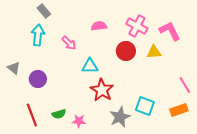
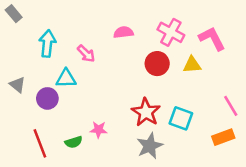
gray rectangle: (44, 11) -> (14, 14), moved
cyan triangle: (90, 66) -> (66, 79), moved
red star: (102, 90) -> (146, 112), moved
cyan square: (145, 106) -> (181, 118), moved
pink star: (79, 121) -> (99, 130), moved

